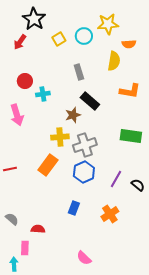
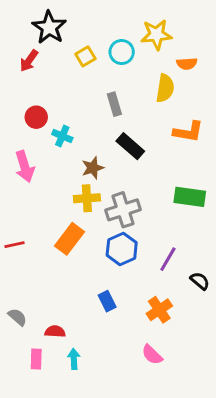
cyan cross: (43, 94) -> (62, 136), turned 32
brown star: (73, 115) -> (93, 168), moved
black semicircle: (138, 185) -> (200, 281), moved
blue rectangle: (74, 208) -> (107, 301), turned -48
pink semicircle: (84, 258) -> (152, 355), moved
cyan arrow: (14, 264) -> (74, 359), moved

